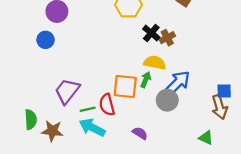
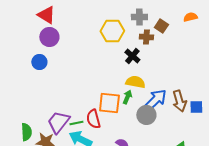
brown cross: (167, 38) -> (146, 37), moved, turned 32
purple trapezoid: (67, 91) -> (58, 122), moved
brown arrow: (220, 107) -> (179, 101), moved

